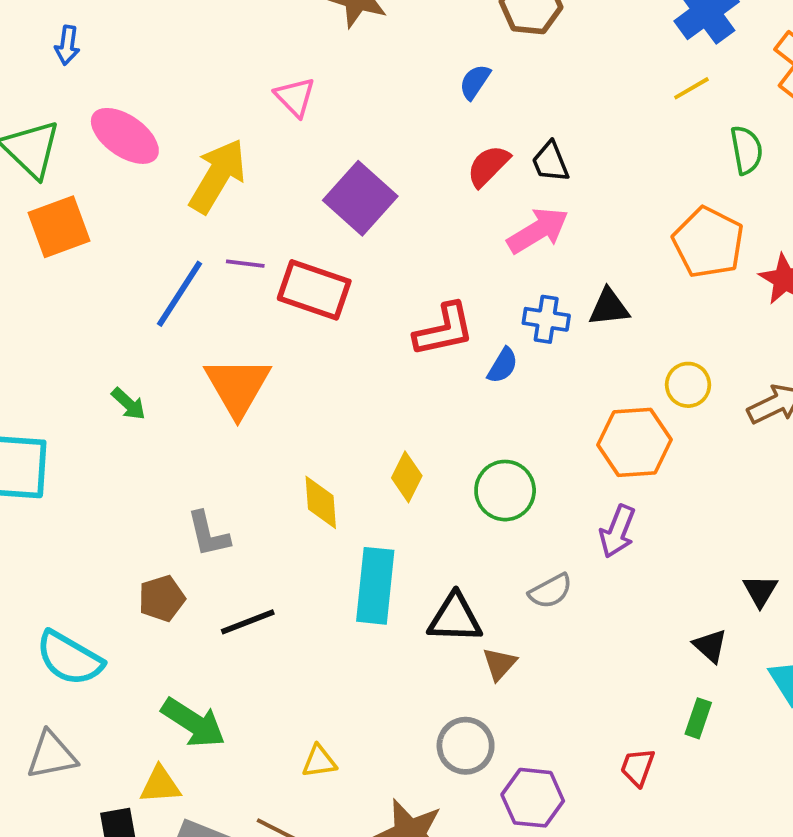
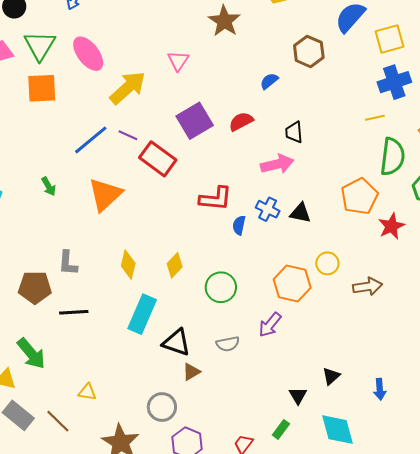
green semicircle: (746, 150) -> (393, 157), size x1.5
red semicircle: (488, 166) -> (241, 121), moved
blue semicircle: (503, 365) -> (239, 225), turned 144
brown pentagon: (162, 598) -> (35, 287), size x1.4

